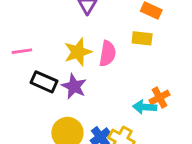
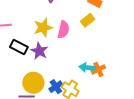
yellow rectangle: (142, 38) -> (88, 20), turned -48
orange cross: (159, 98) -> (98, 69), moved

